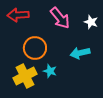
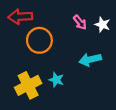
pink arrow: (60, 18) -> (80, 22), moved, size x0.6
orange circle: (35, 48) -> (39, 40), moved

